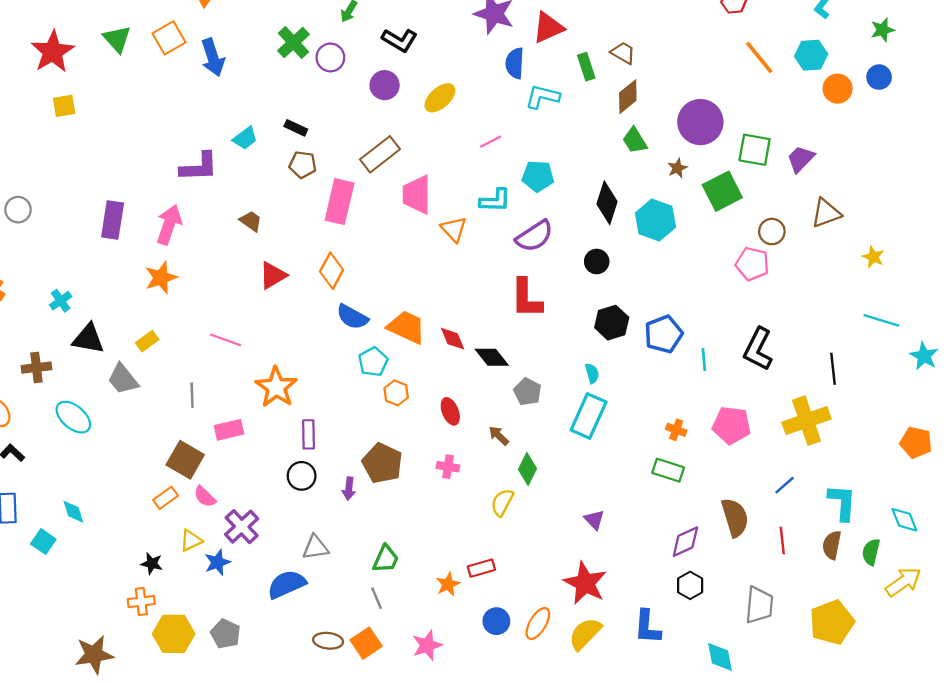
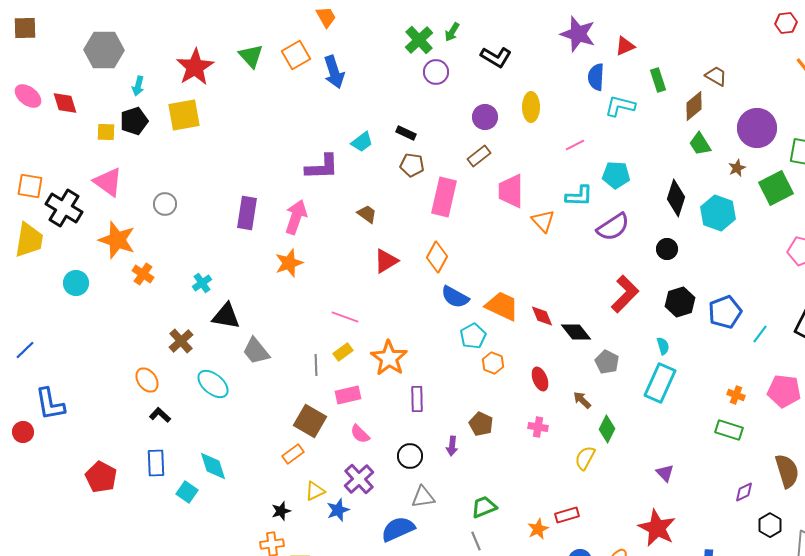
red triangle: (548, 28) -> (625, 46), size x0.7
green cross: (294, 42) -> (419, 40), moved
brown trapezoid: (623, 53) -> (716, 76), moved
purple circle: (385, 85) -> (485, 117), moved
yellow ellipse: (440, 98) -> (531, 107), turned -48
yellow square: (64, 106) -> (184, 115), moved, size x1.6
brown rectangle: (380, 154) -> (479, 156), size x0.7
red L-shape: (526, 298) -> (625, 294), moved, turned -135
yellow rectangle: (147, 341) -> (343, 352), moved
cyan line: (704, 359) -> (760, 334), turned 42
brown cross: (36, 368) -> (181, 341), turned -35
brown pentagon: (382, 463) -> (481, 424), size x0.7
black circle: (302, 476) -> (410, 456), moved
pink semicircle: (205, 497) -> (360, 434), moved
cyan diamond: (73, 512) -> (213, 466), size x1.4
purple diamond: (685, 542) -> (744, 492), size x0.7
green trapezoid: (386, 559) -> (484, 507), turned -136
black star: (152, 564) -> (281, 511), turned -30
black hexagon: (690, 585) -> (770, 525), moved

